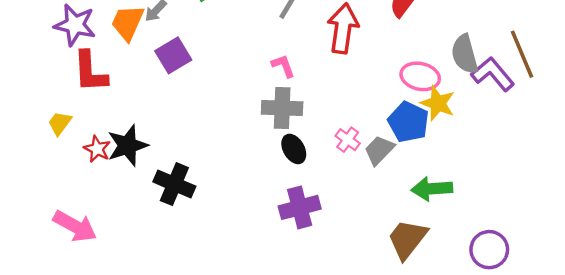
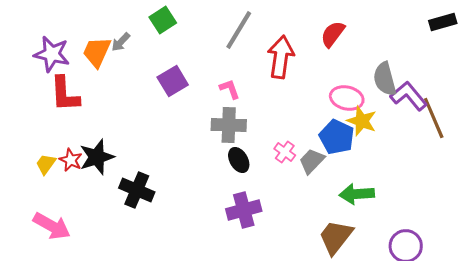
brown line: (522, 54) -> (434, 118), moved
purple square: (173, 55) -> (173, 81), moved
yellow trapezoid: (60, 123) -> (46, 164), moved

